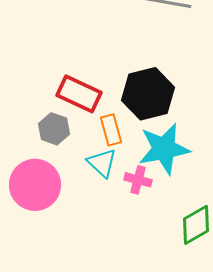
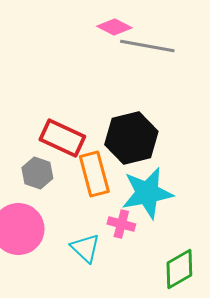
orange rectangle: (111, 130) -> (94, 174), size x1.4
cyan triangle: (102, 163) -> (85, 248), moved

